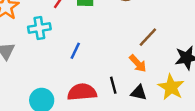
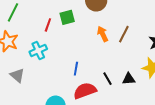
blue line: (75, 51) -> (76, 69), moved
orange arrow: (138, 63) -> (103, 34), moved, turned -147

